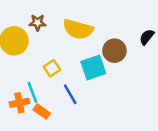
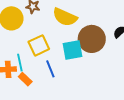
brown circle: (114, 51) -> (92, 39), size x1.4
yellow square: (52, 68) -> (39, 45), size x1.5

